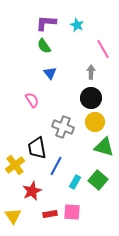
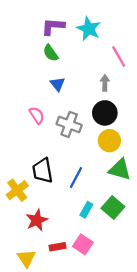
cyan star: (77, 25) -> (89, 29), size x1.5
gray cross: (63, 127) -> (69, 124), moved
blue line: (56, 166) -> (76, 178), moved
pink square: (72, 212) -> (83, 244), turned 30
yellow triangle: (13, 216) -> (26, 258), moved

